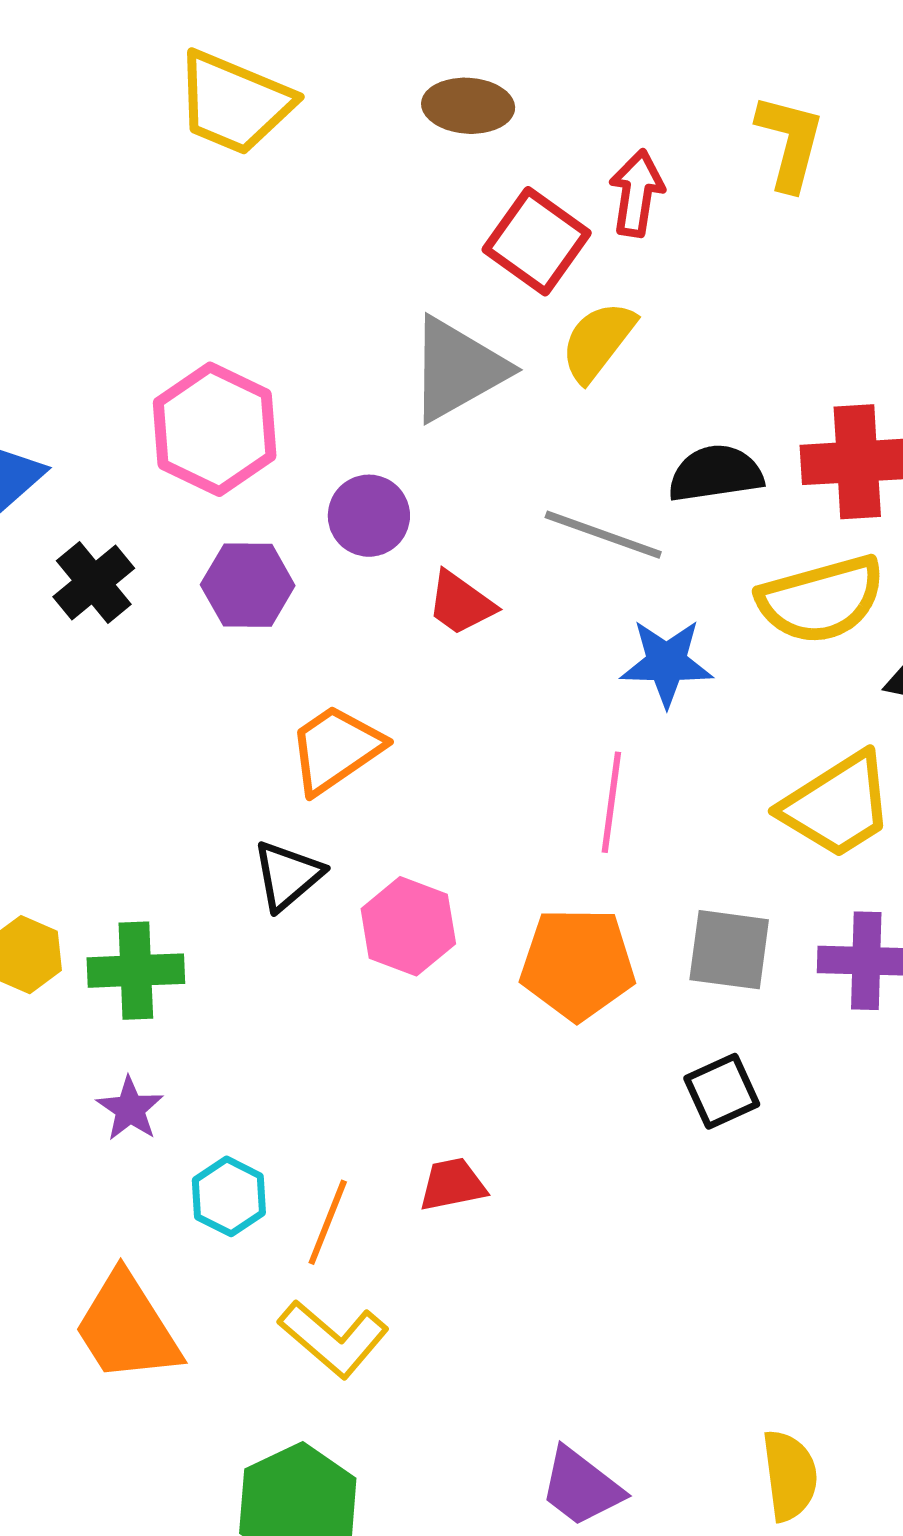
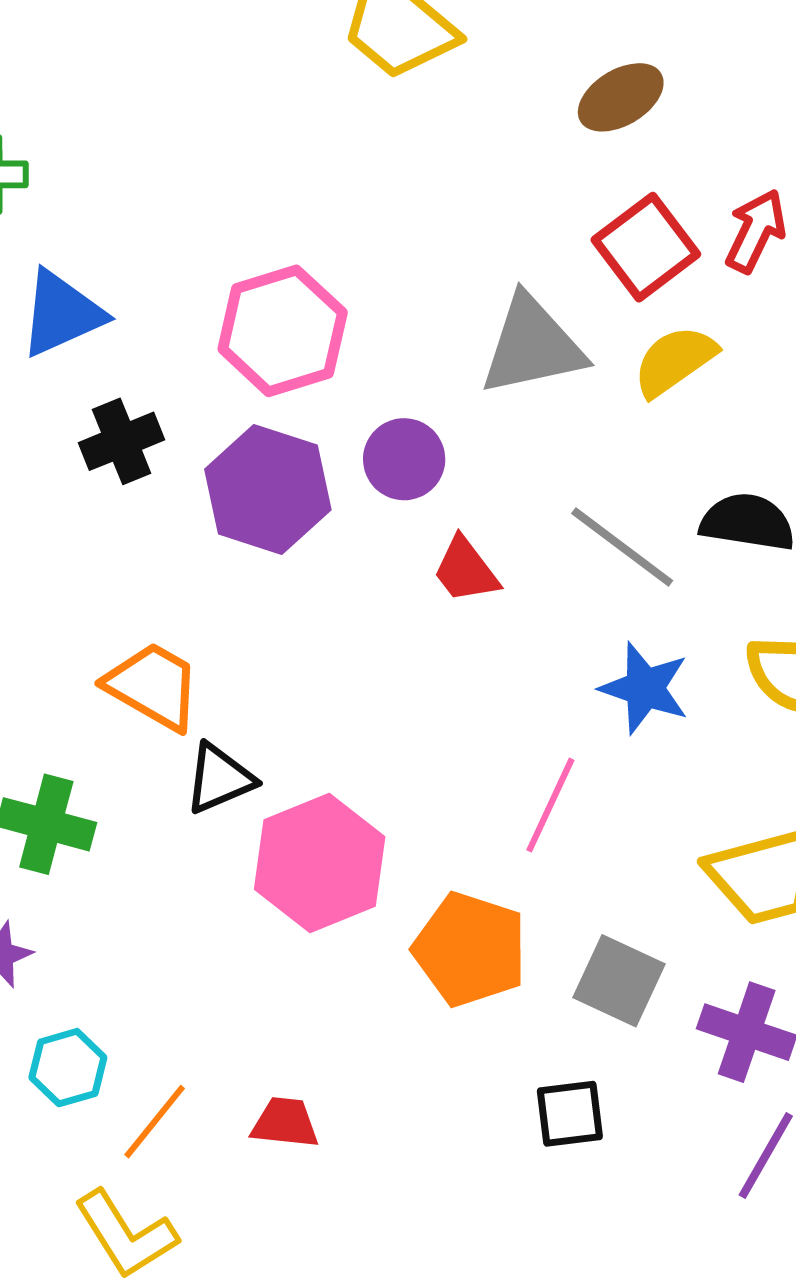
brown ellipse: (468, 106) -> (621, 97), turned -52
purple hexagon: (248, 585) -> (268, 489), size x1.4
orange trapezoid: (336, 749) -> (153, 686), moved, turned 47
pink hexagon: (408, 926) -> (320, 863), size x1.4

